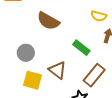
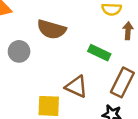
gray circle: (26, 53) -> (19, 51), moved

